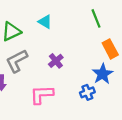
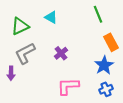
blue cross: (87, 92) -> (106, 89), moved
pink L-shape: (42, 95) -> (68, 86), moved

